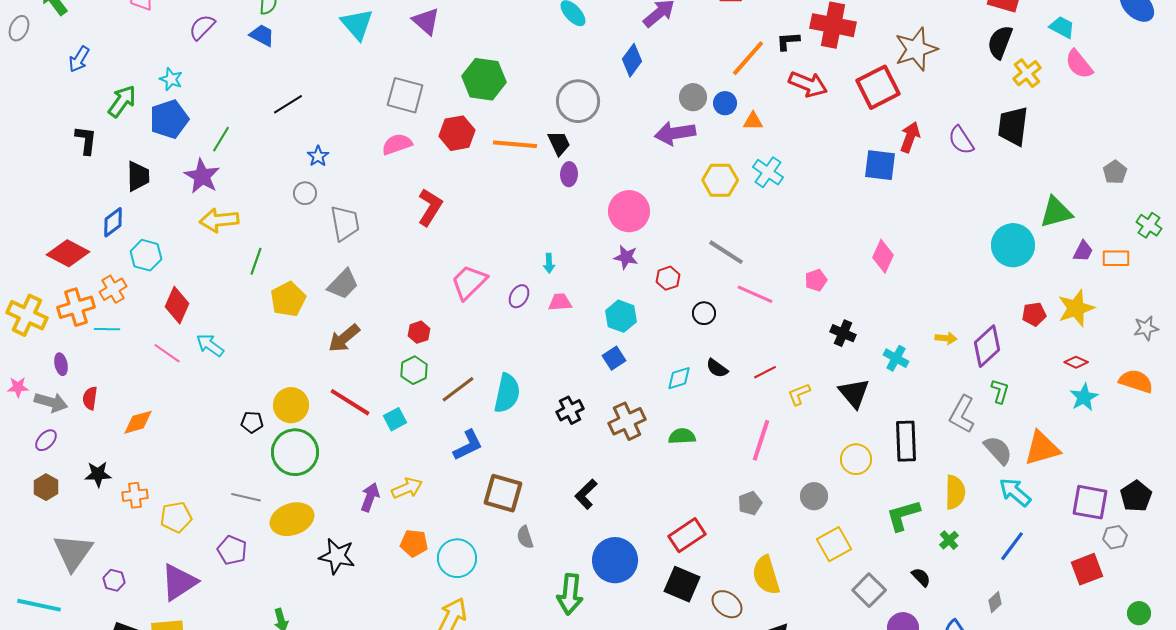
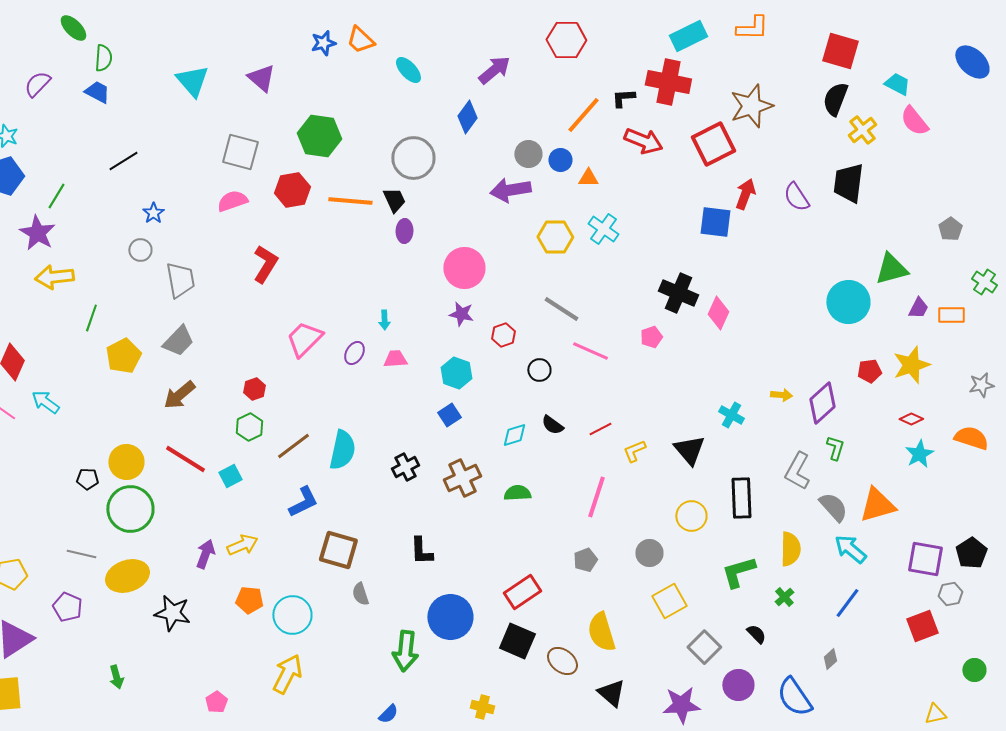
black cross: (843, 333) -> (678, 293), moved, size x1.5
black L-shape: (586, 494) -> (421, 551), turned -48

